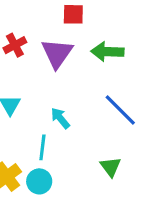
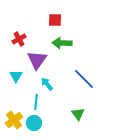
green arrow: (107, 52) -> (62, 43), moved
purple triangle: (57, 53) -> (37, 60), moved

